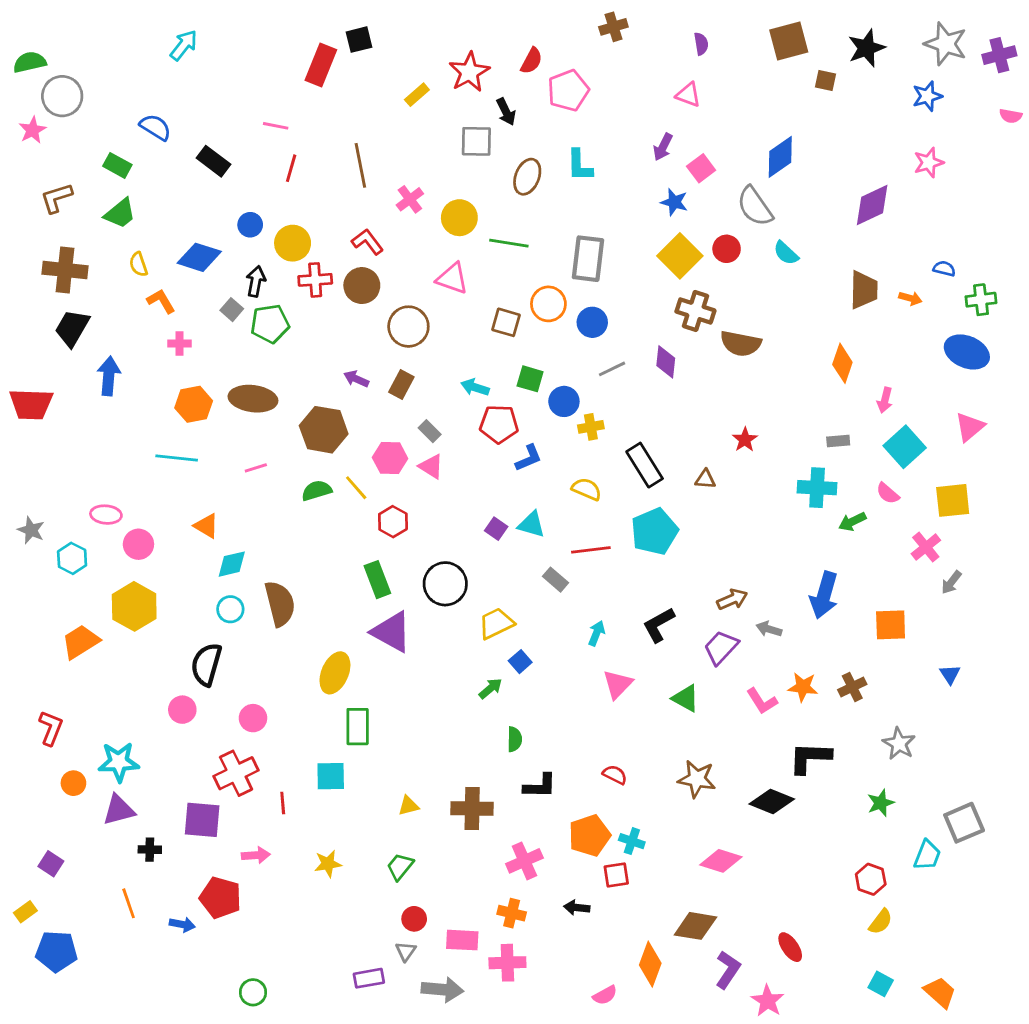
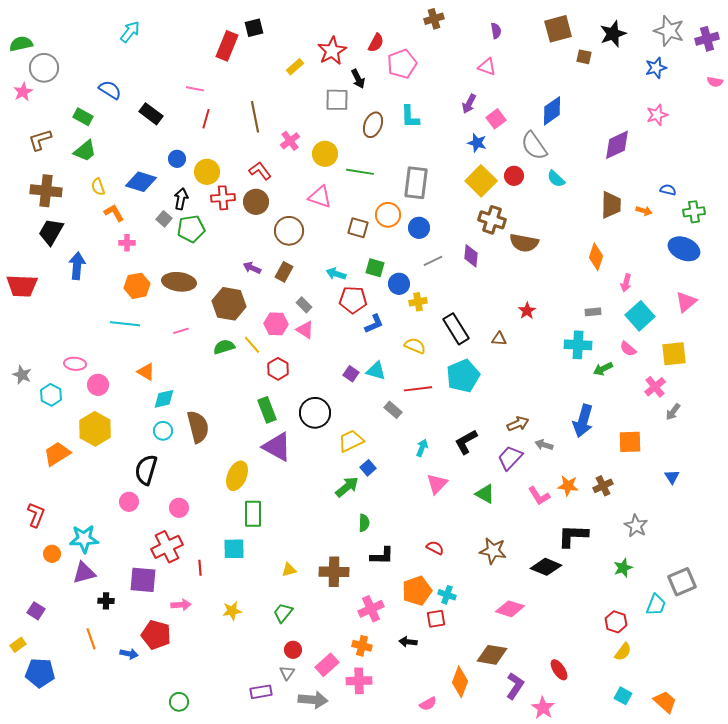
green arrow: (490, 688) -> (347, 487), size x1.4
pink rectangle: (462, 940) -> (327, 665), turned -45

